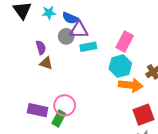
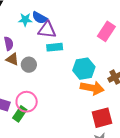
cyan star: (49, 13) -> (25, 20), moved
gray circle: (66, 36) -> (29, 65), moved
pink rectangle: (125, 42) -> (106, 31), moved

